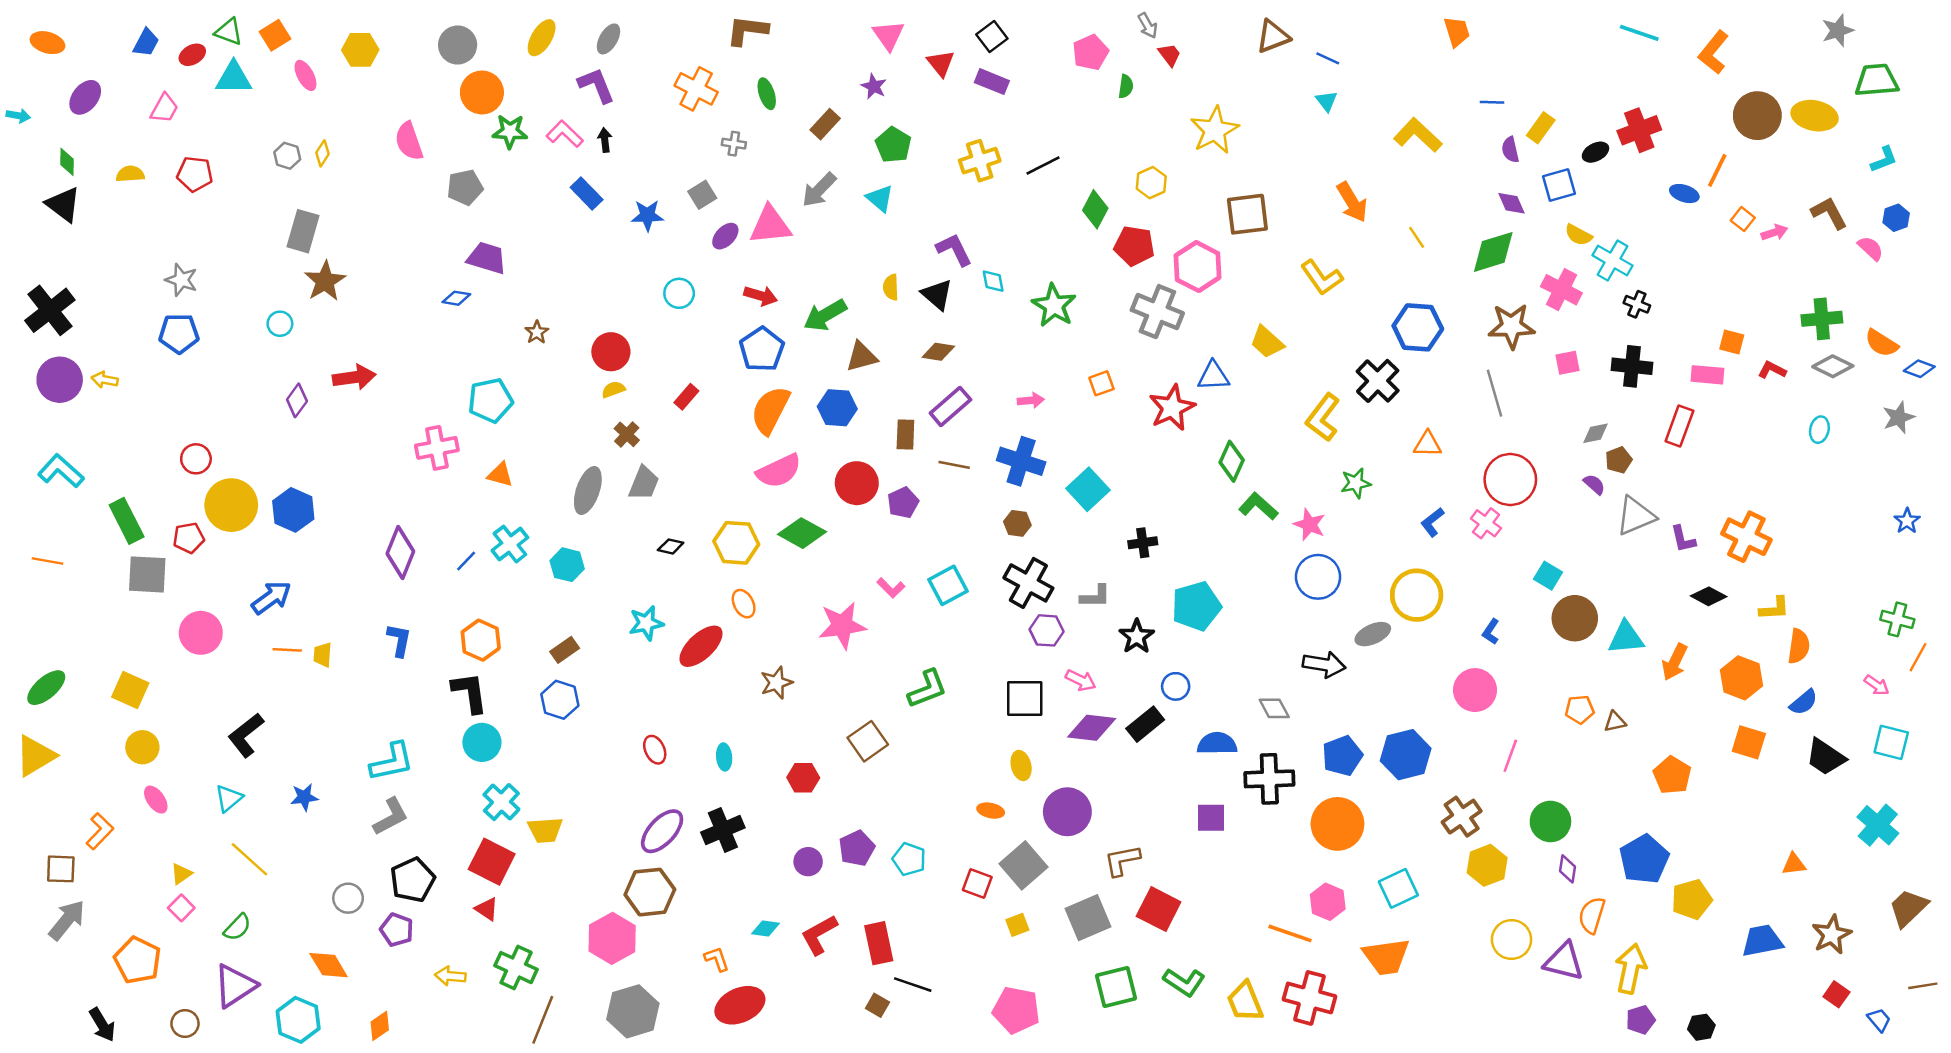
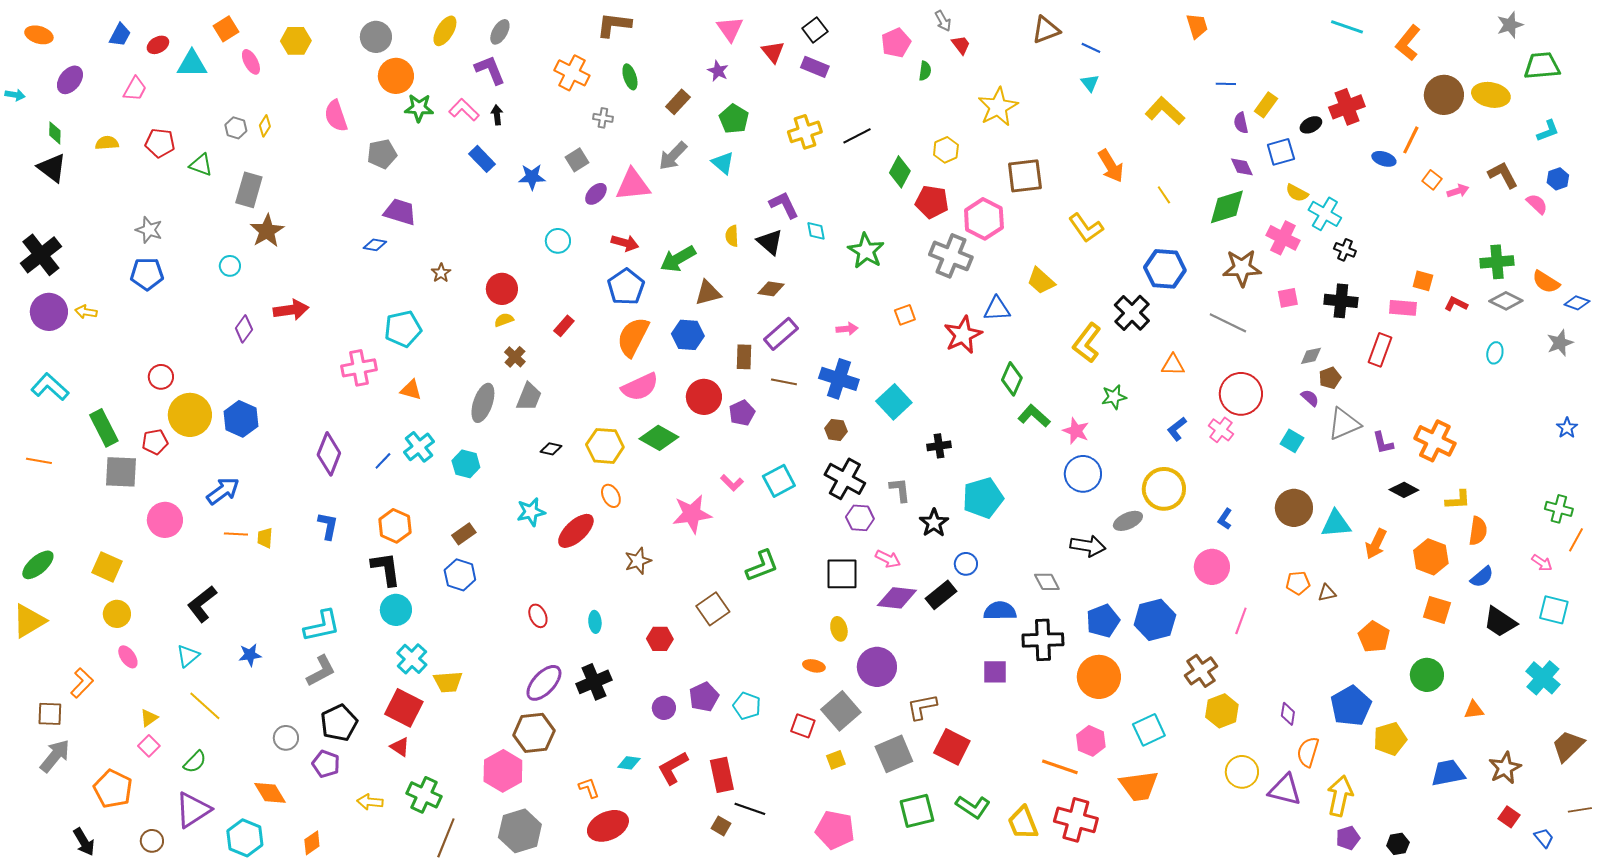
green triangle: (229, 32) -> (201, 165), moved
gray line: (1494, 393) -> (1228, 323), turned -48
cyan square: (1548, 576) -> (1292, 441), moved
gray L-shape: (1095, 596) -> (900, 490), turned -96
green circle: (1550, 821) -> (1427, 675), moved

